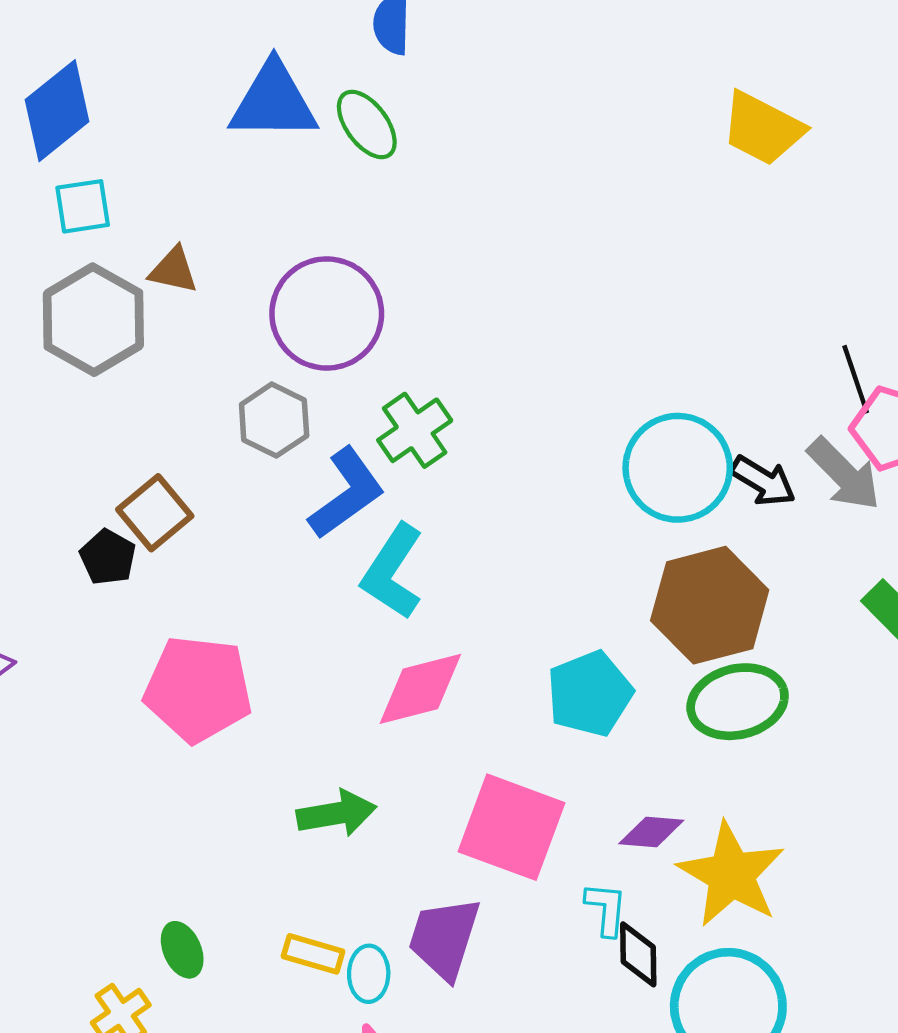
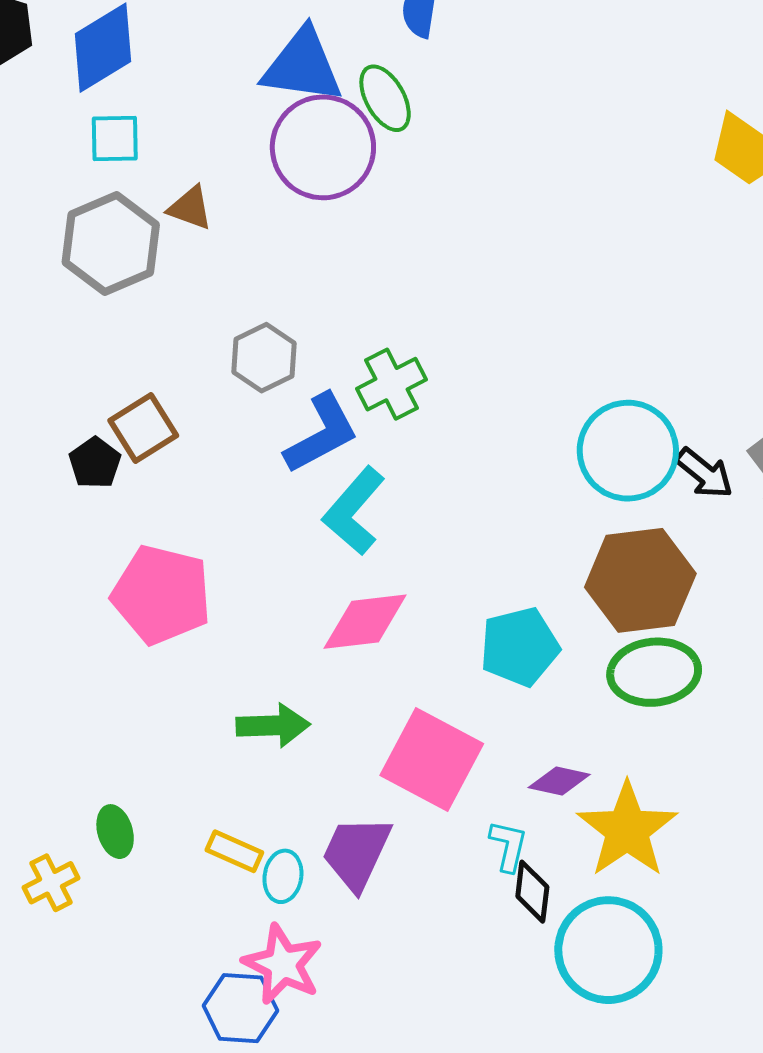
purple circle: (327, 313) -> (323, 147), moved

